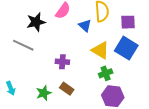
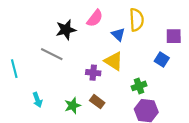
purple square: (128, 22) -> (174, 36), moved
blue square: (126, 48) -> (162, 60), size x0.6
yellow triangle: (100, 50) -> (114, 61), moved

